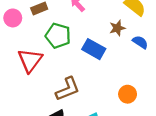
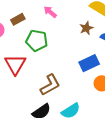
blue rectangle: (94, 49) -> (89, 63), moved, turned -48

